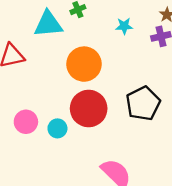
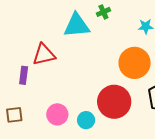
orange circle: (84, 64) -> (135, 63), moved

